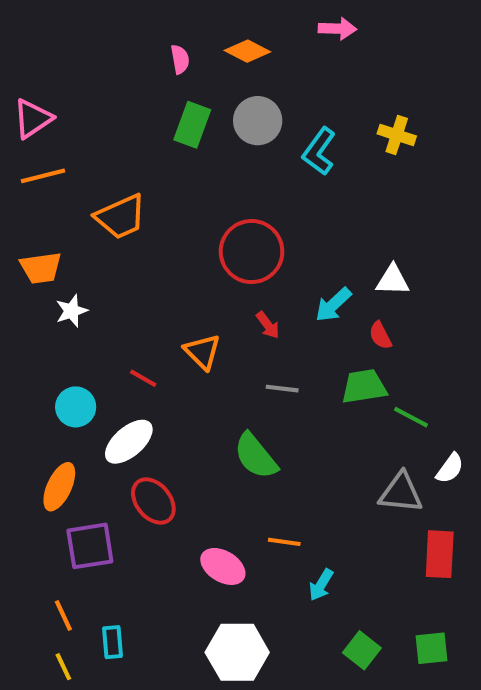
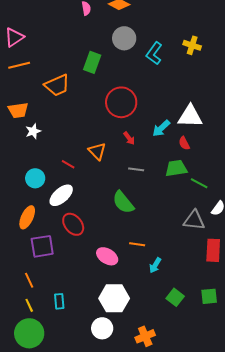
green rectangle: (192, 125) -> (92, 62), moved
white triangle: (393, 280) -> (190, 116), size x1.5
cyan rectangle: (112, 642) -> (59, 301), moved

